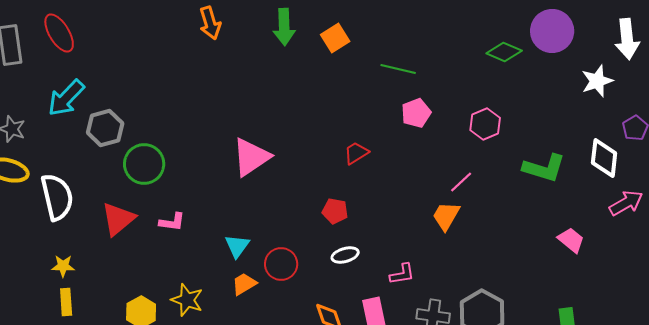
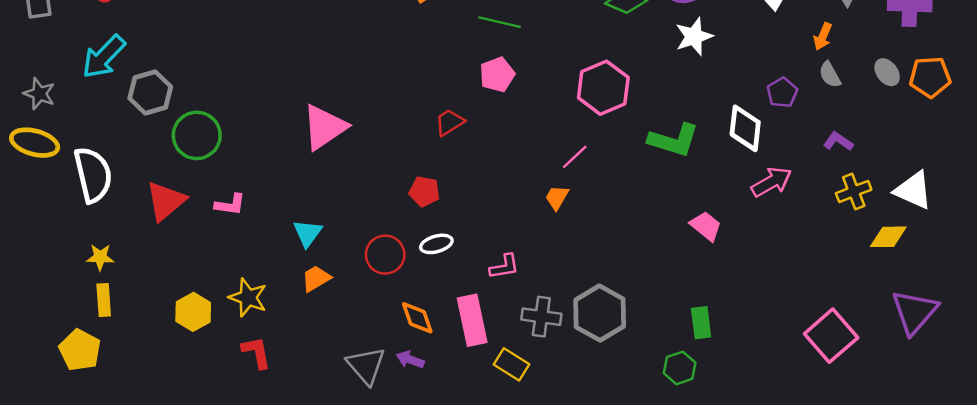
white star: (597, 81) -> (694, 36), moved
pink pentagon: (416, 113) -> (497, 75), moved
pink hexagon: (485, 124) -> (603, 88), size x1.4
orange trapezoid: (446, 216) -> (557, 197), size x0.7
red circle: (281, 264) -> (385, 255), moved

